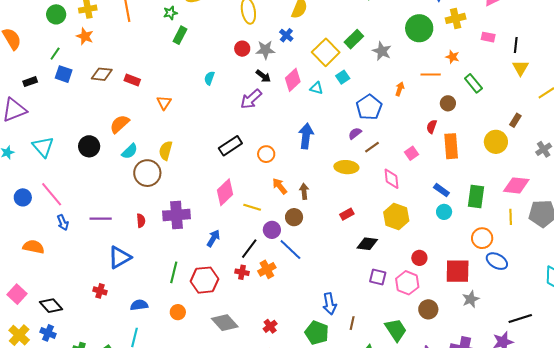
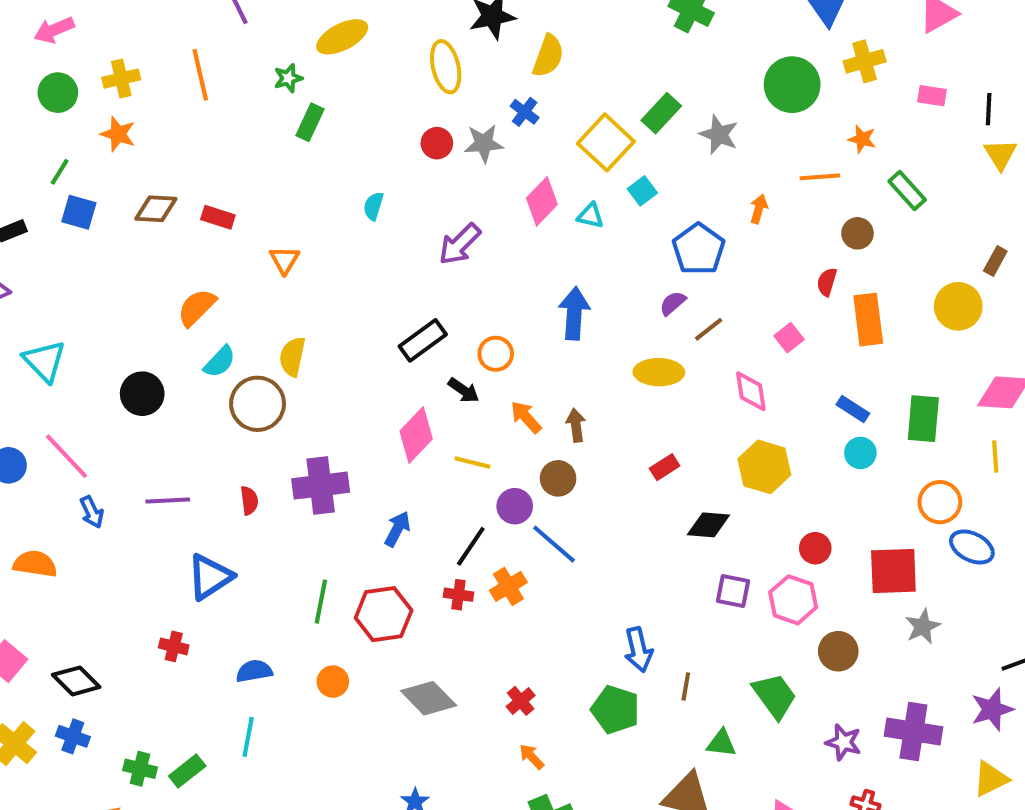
black arrow: (263, 76) -> (464, 390), moved
black circle: (89, 146) -> (142, 394), moved

